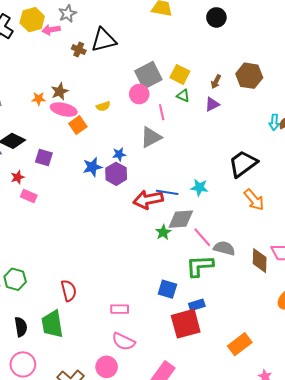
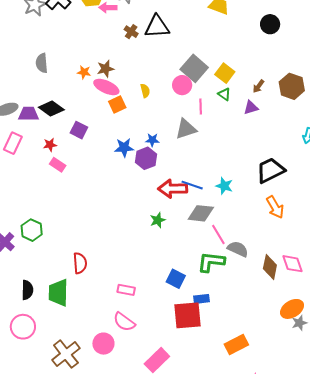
gray square: (148, 75) -> (194, 68), turned -32
yellow semicircle: (103, 106) -> (145, 91), turned -96
green star: (163, 232) -> (158, 220), moved
green hexagon: (15, 279) -> (32, 230), moved

